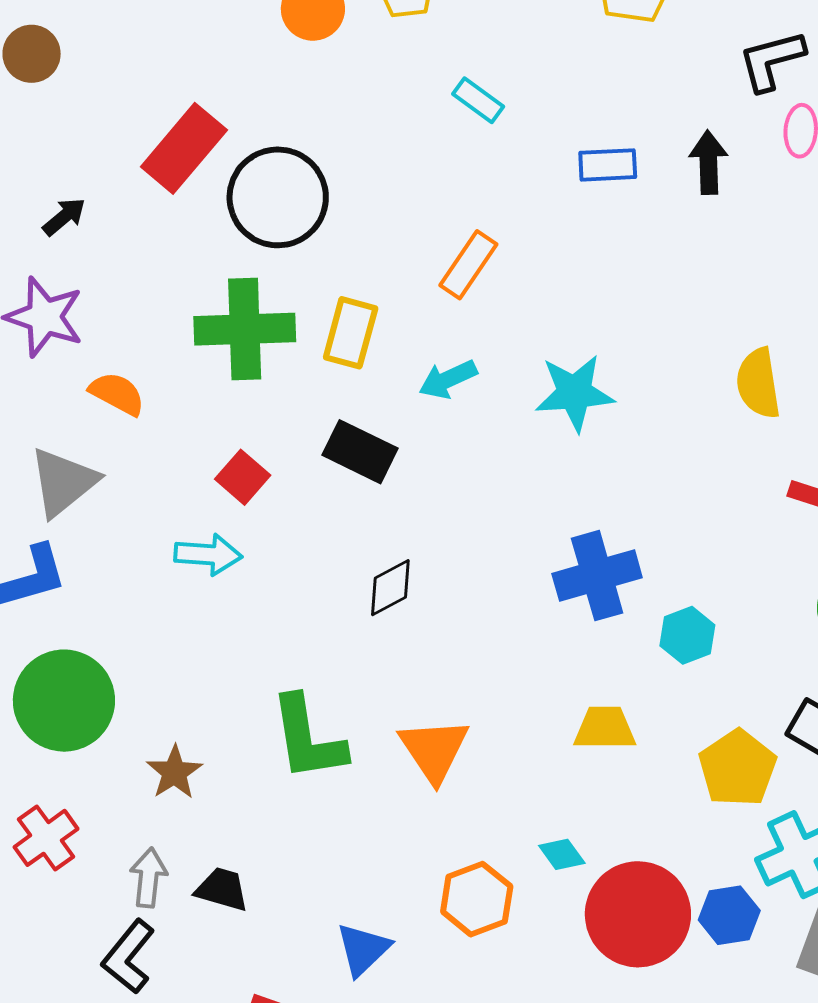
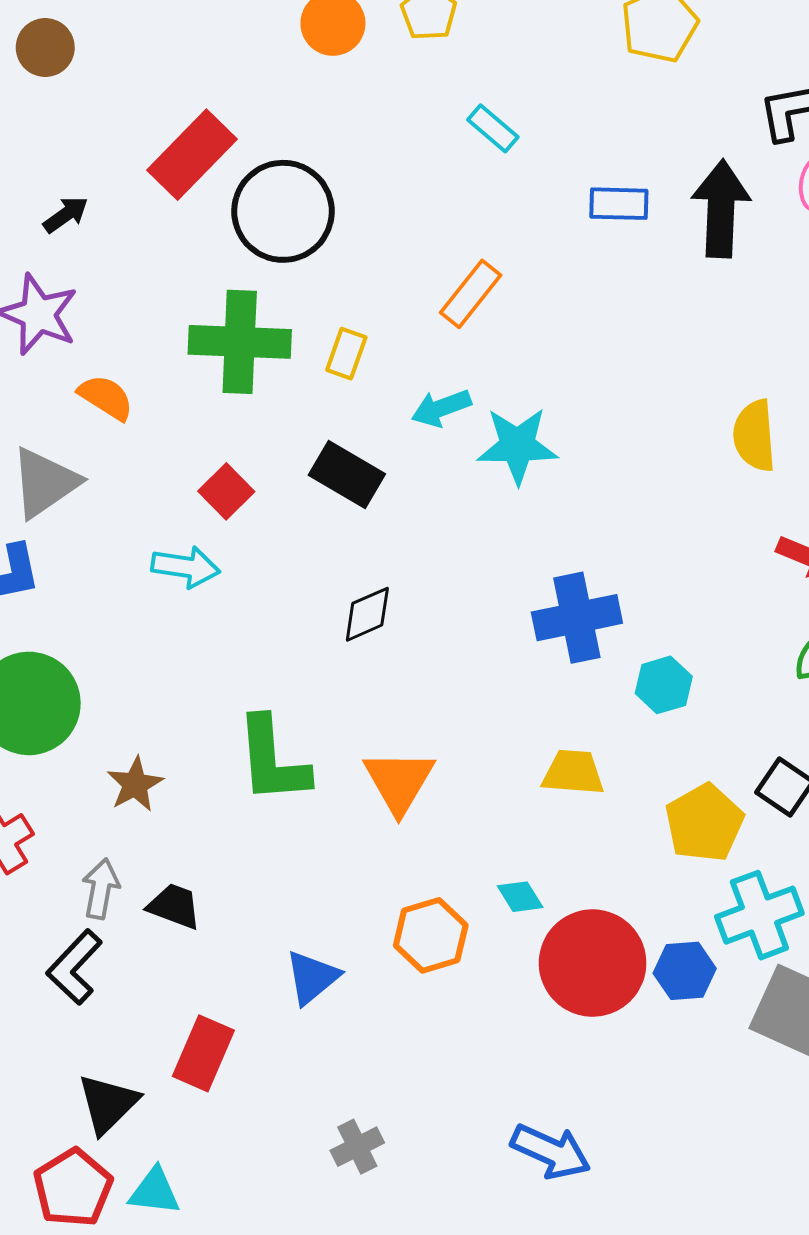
black arrow: (708, 162) -> (721, 209), size x1.5
yellow rectangle: (351, 333) -> (346, 354), size x0.7
cyan star: (575, 393) -> (517, 446), moved

